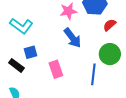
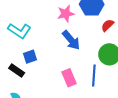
pink rectangle: (56, 69) -> (69, 78), moved

